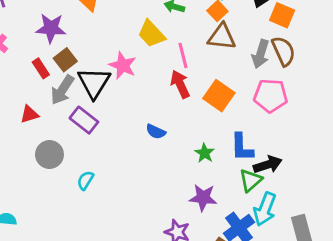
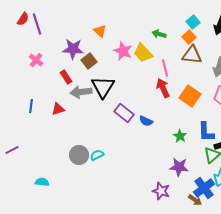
brown square: (65, 60) -> (89, 61), moved
pink star: (123, 65) -> (123, 51), moved
gray arrow: (62, 90) -> (81, 92), turned 50
purple rectangle: (84, 120) -> (124, 113), moved
gray circle: (49, 155) -> (79, 155), moved
cyan semicircle: (85, 180) -> (97, 155), turned 32

